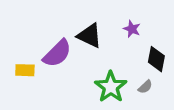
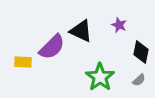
gray semicircle: (145, 87) -> (139, 80), moved

